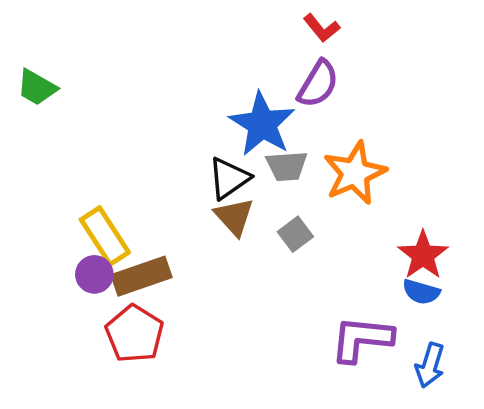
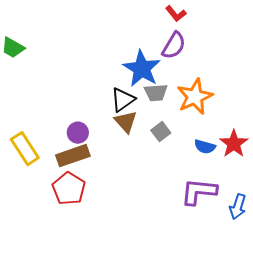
yellow rectangle: (105, 236) -> (25, 149), moved
purple circle: (94, 274) -> (78, 133), moved
blue semicircle: (421, 292) -> (205, 147), moved

